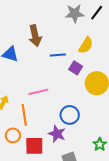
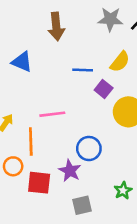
brown arrow: (35, 36) -> (56, 27), moved

